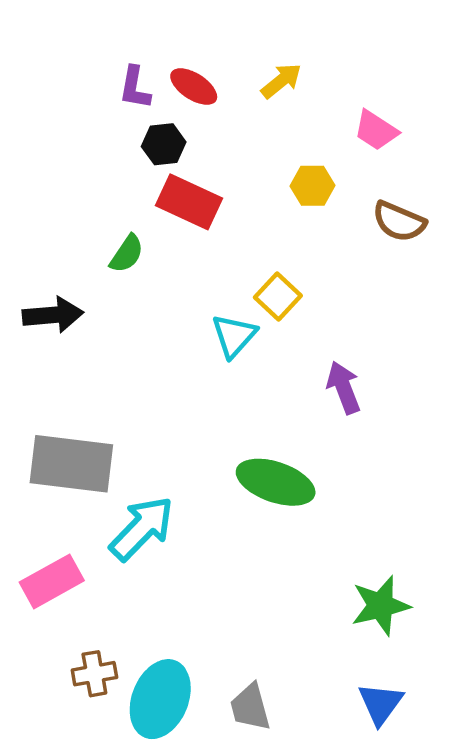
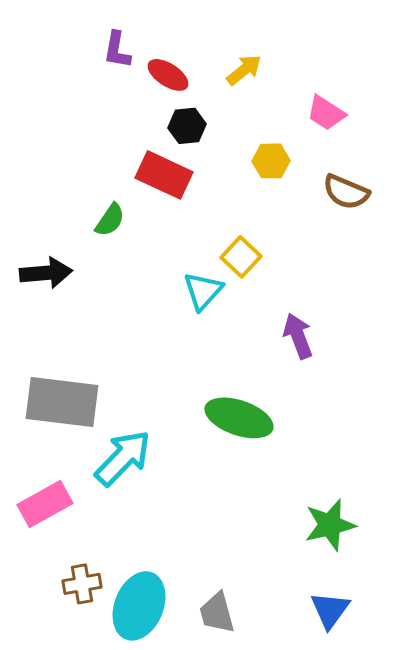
purple L-shape: (135, 88) -> (117, 50), moved
black hexagon: (164, 144) -> (187, 126), moved

